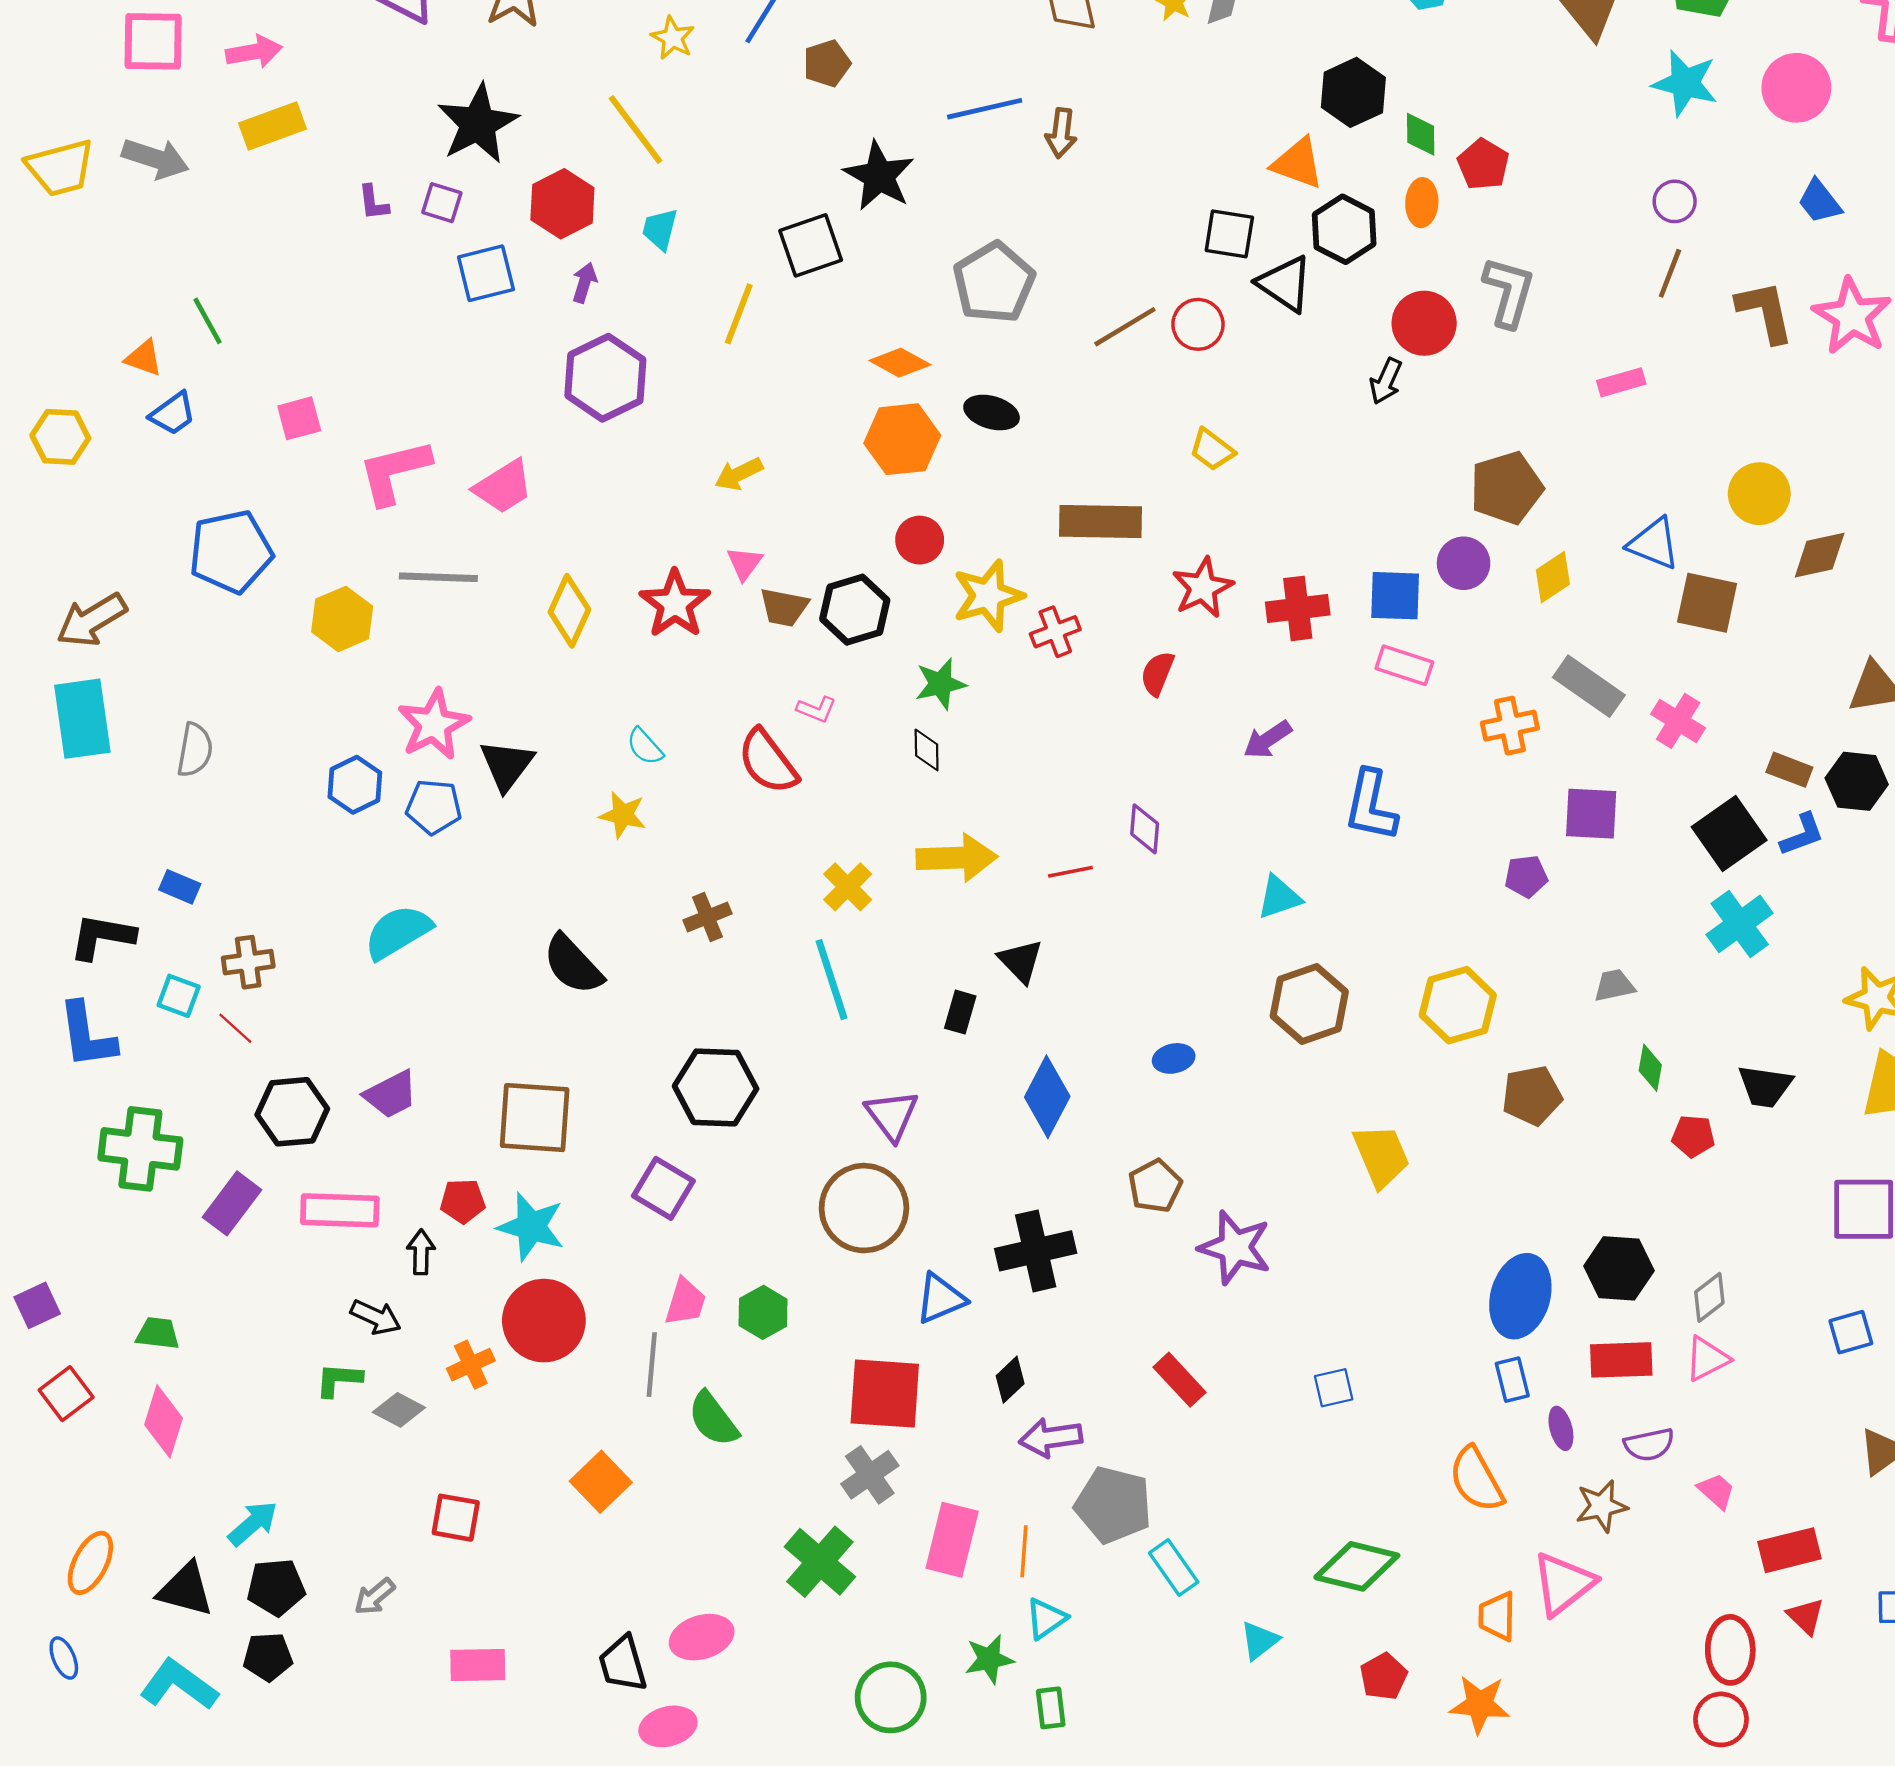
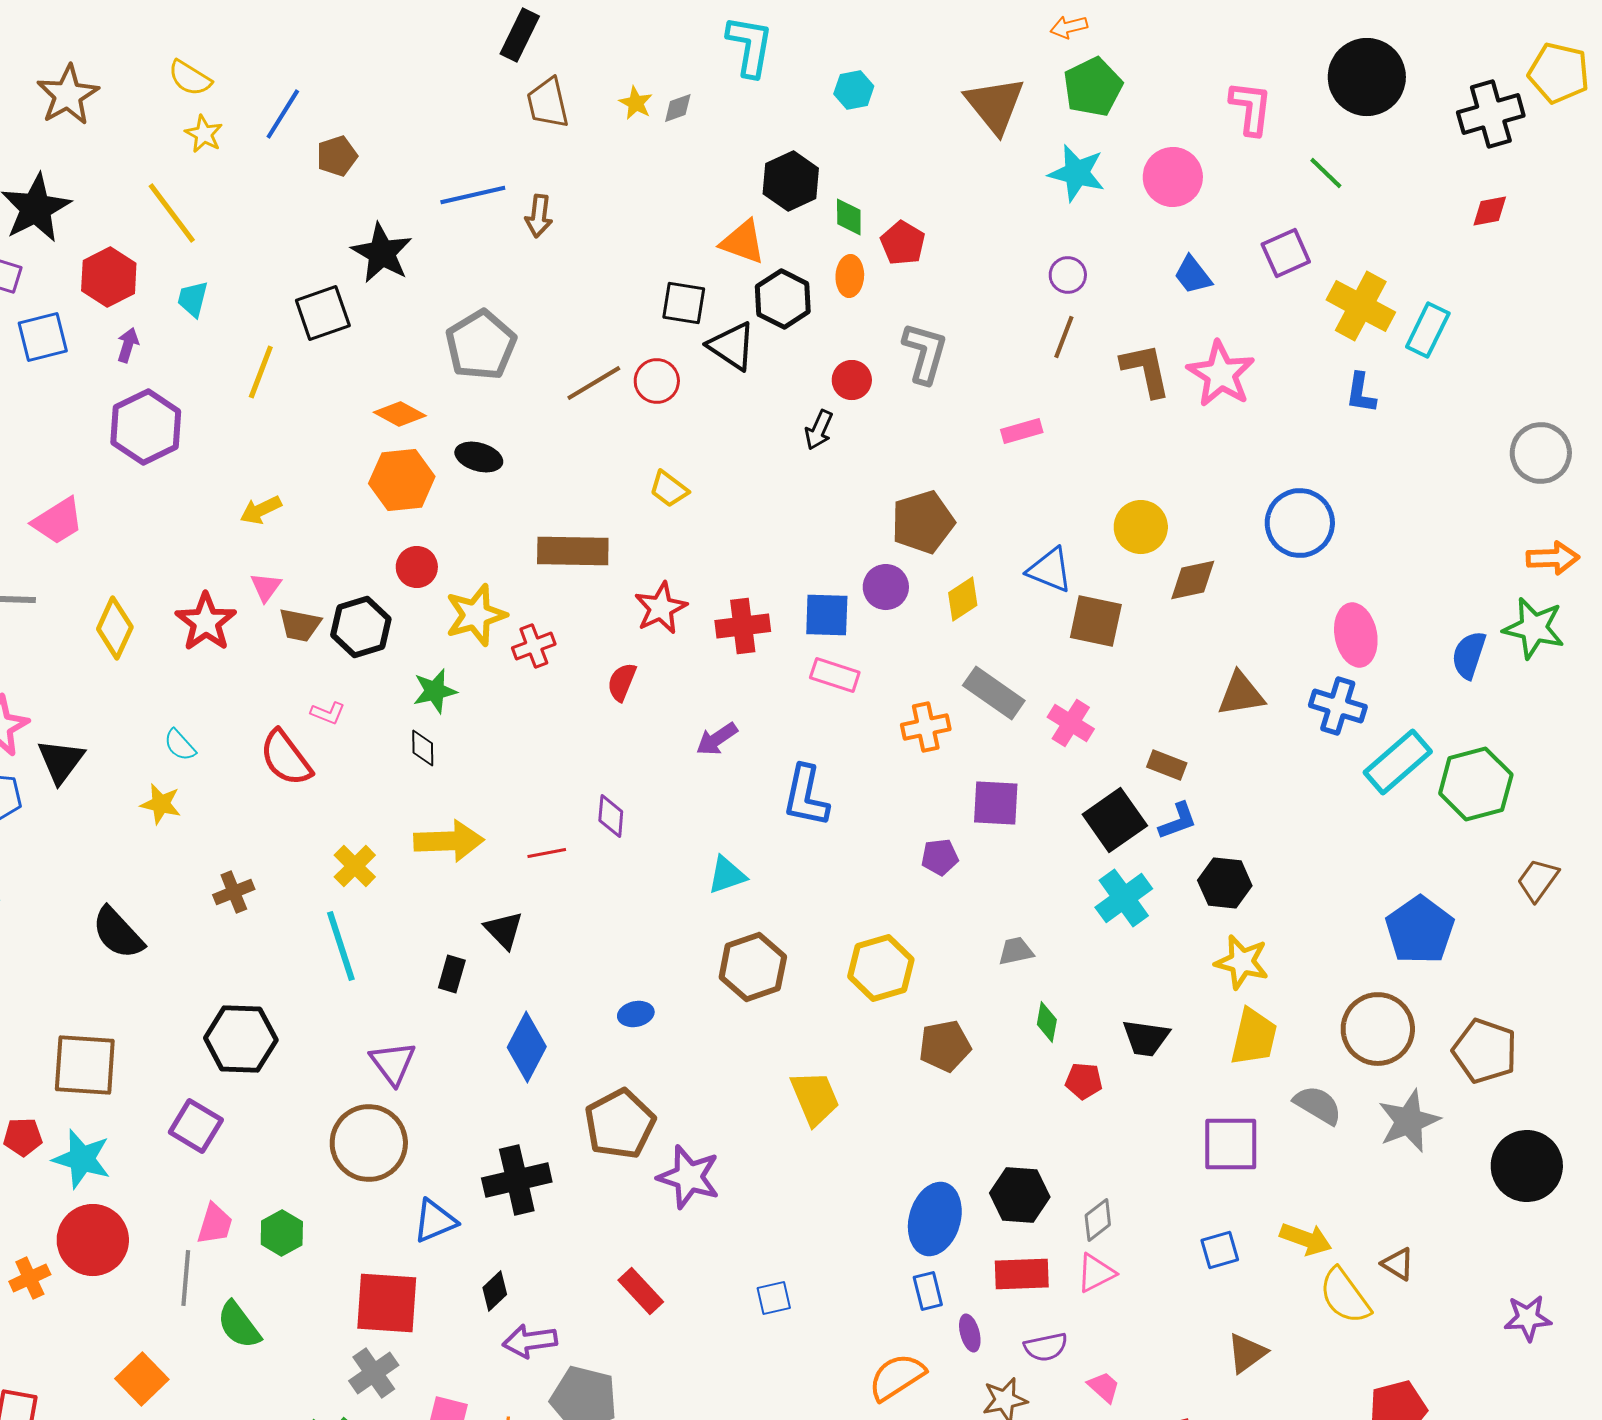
red circle: (1424, 323) -> (852, 380), size x0.7
black hexagon: (1857, 781) -> (1225, 883), moved
brown pentagon: (1155, 1186) -> (620, 1124), size x1.5
orange semicircle: (1476, 1479) -> (897, 1377), turned 86

